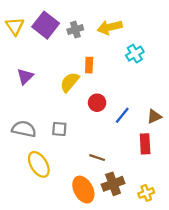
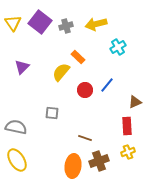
orange rectangle: (89, 65) -> (78, 57), turned -48
blue line: (122, 115) -> (107, 85), moved
gray semicircle: (24, 129) -> (16, 127), moved
yellow ellipse: (39, 164) -> (17, 160), moved
orange ellipse: (83, 190) -> (73, 166), turned 35
yellow cross: (146, 193) -> (128, 152), moved

